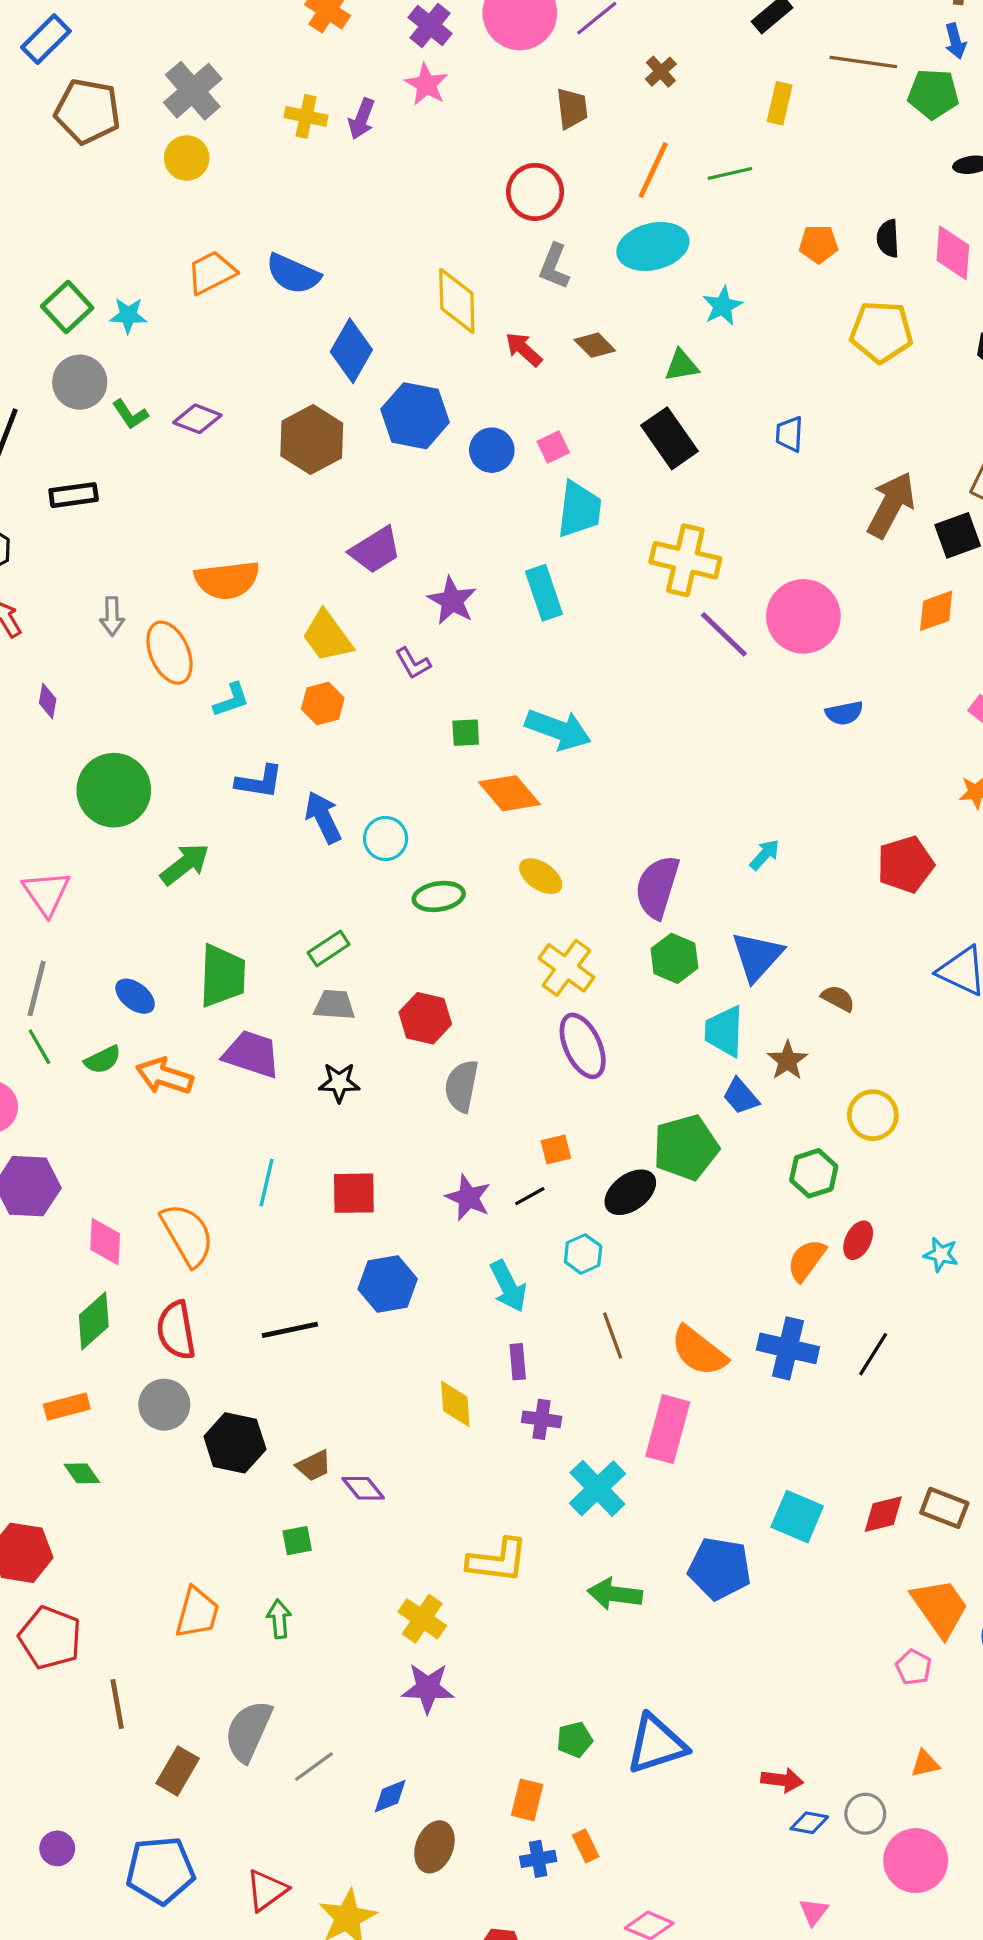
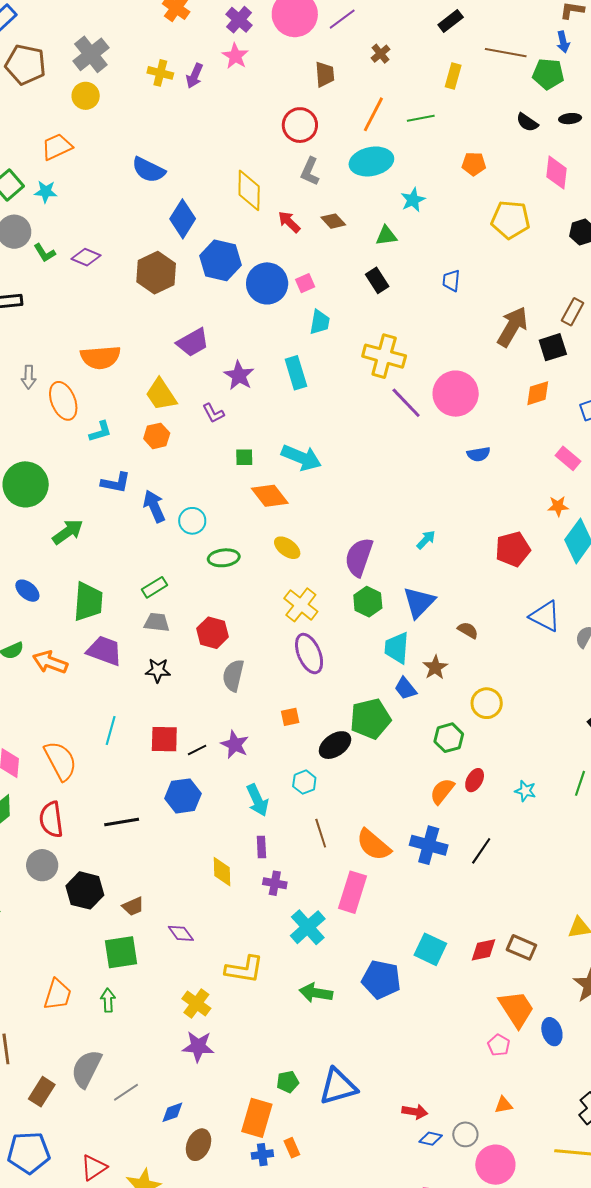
black semicircle: (888, 238) -> (527, 122), moved, turned -55
orange trapezoid: (212, 273) -> (57, 147), moved
black rectangle: (670, 438) -> (377, 280), size x0.7
blue circle: (492, 450) -> (267, 283), size x1.5
cyan trapezoid: (579, 509) -> (320, 322), size x0.7
blue ellipse: (135, 996) -> (27, 591), moved
black line: (530, 1196) -> (197, 750), moved
purple diamond: (363, 1488) -> (181, 933), moved
green square: (297, 1541) -> (121, 952), size x1.8
orange rectangle: (527, 1800) -> (257, 1118), size x1.5

